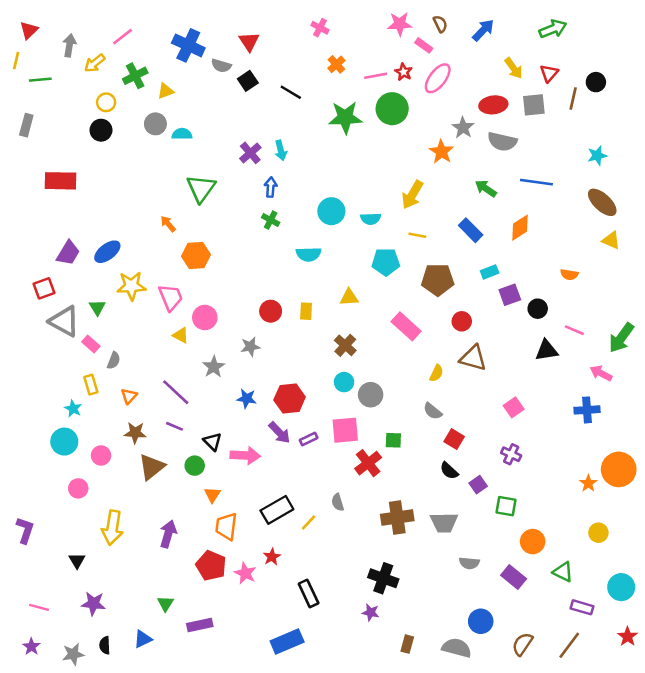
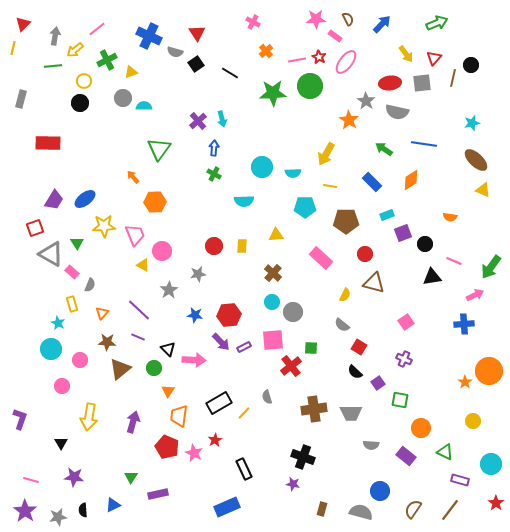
green line: (40, 80) -> (53, 66), moved
pink arrow: (601, 373) -> (475, 295), turned 126
purple star: (31, 647) -> (25, 511), size x1.6

